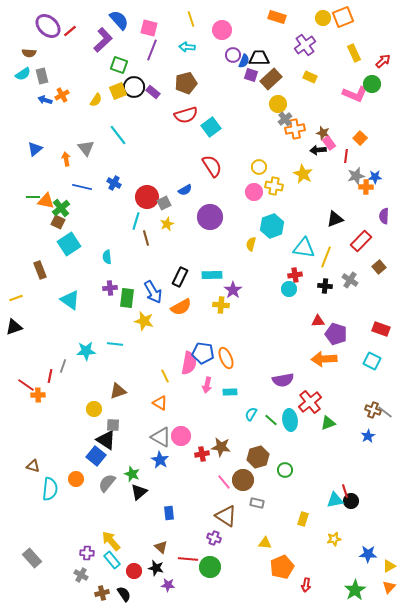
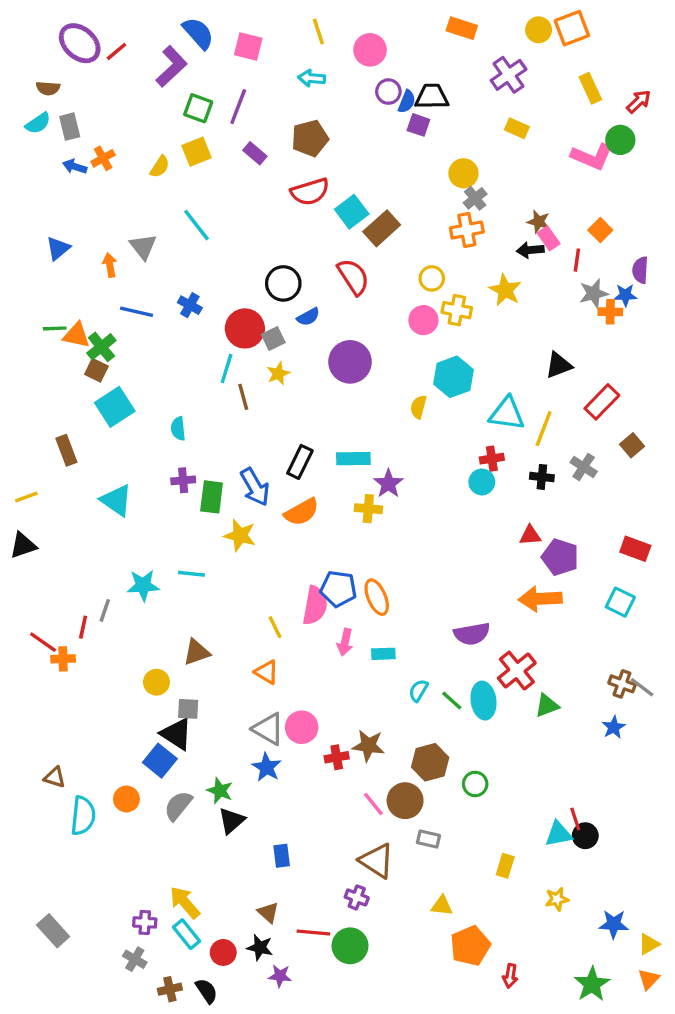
purple line: (152, 50) -> (238, 107), moved
brown rectangle: (271, 79) -> (382, 228), moved
black circle: (134, 87) -> (283, 283), moved
orange cross: (295, 129) -> (467, 230), moved
purple semicircle: (384, 216) -> (640, 270), moved

